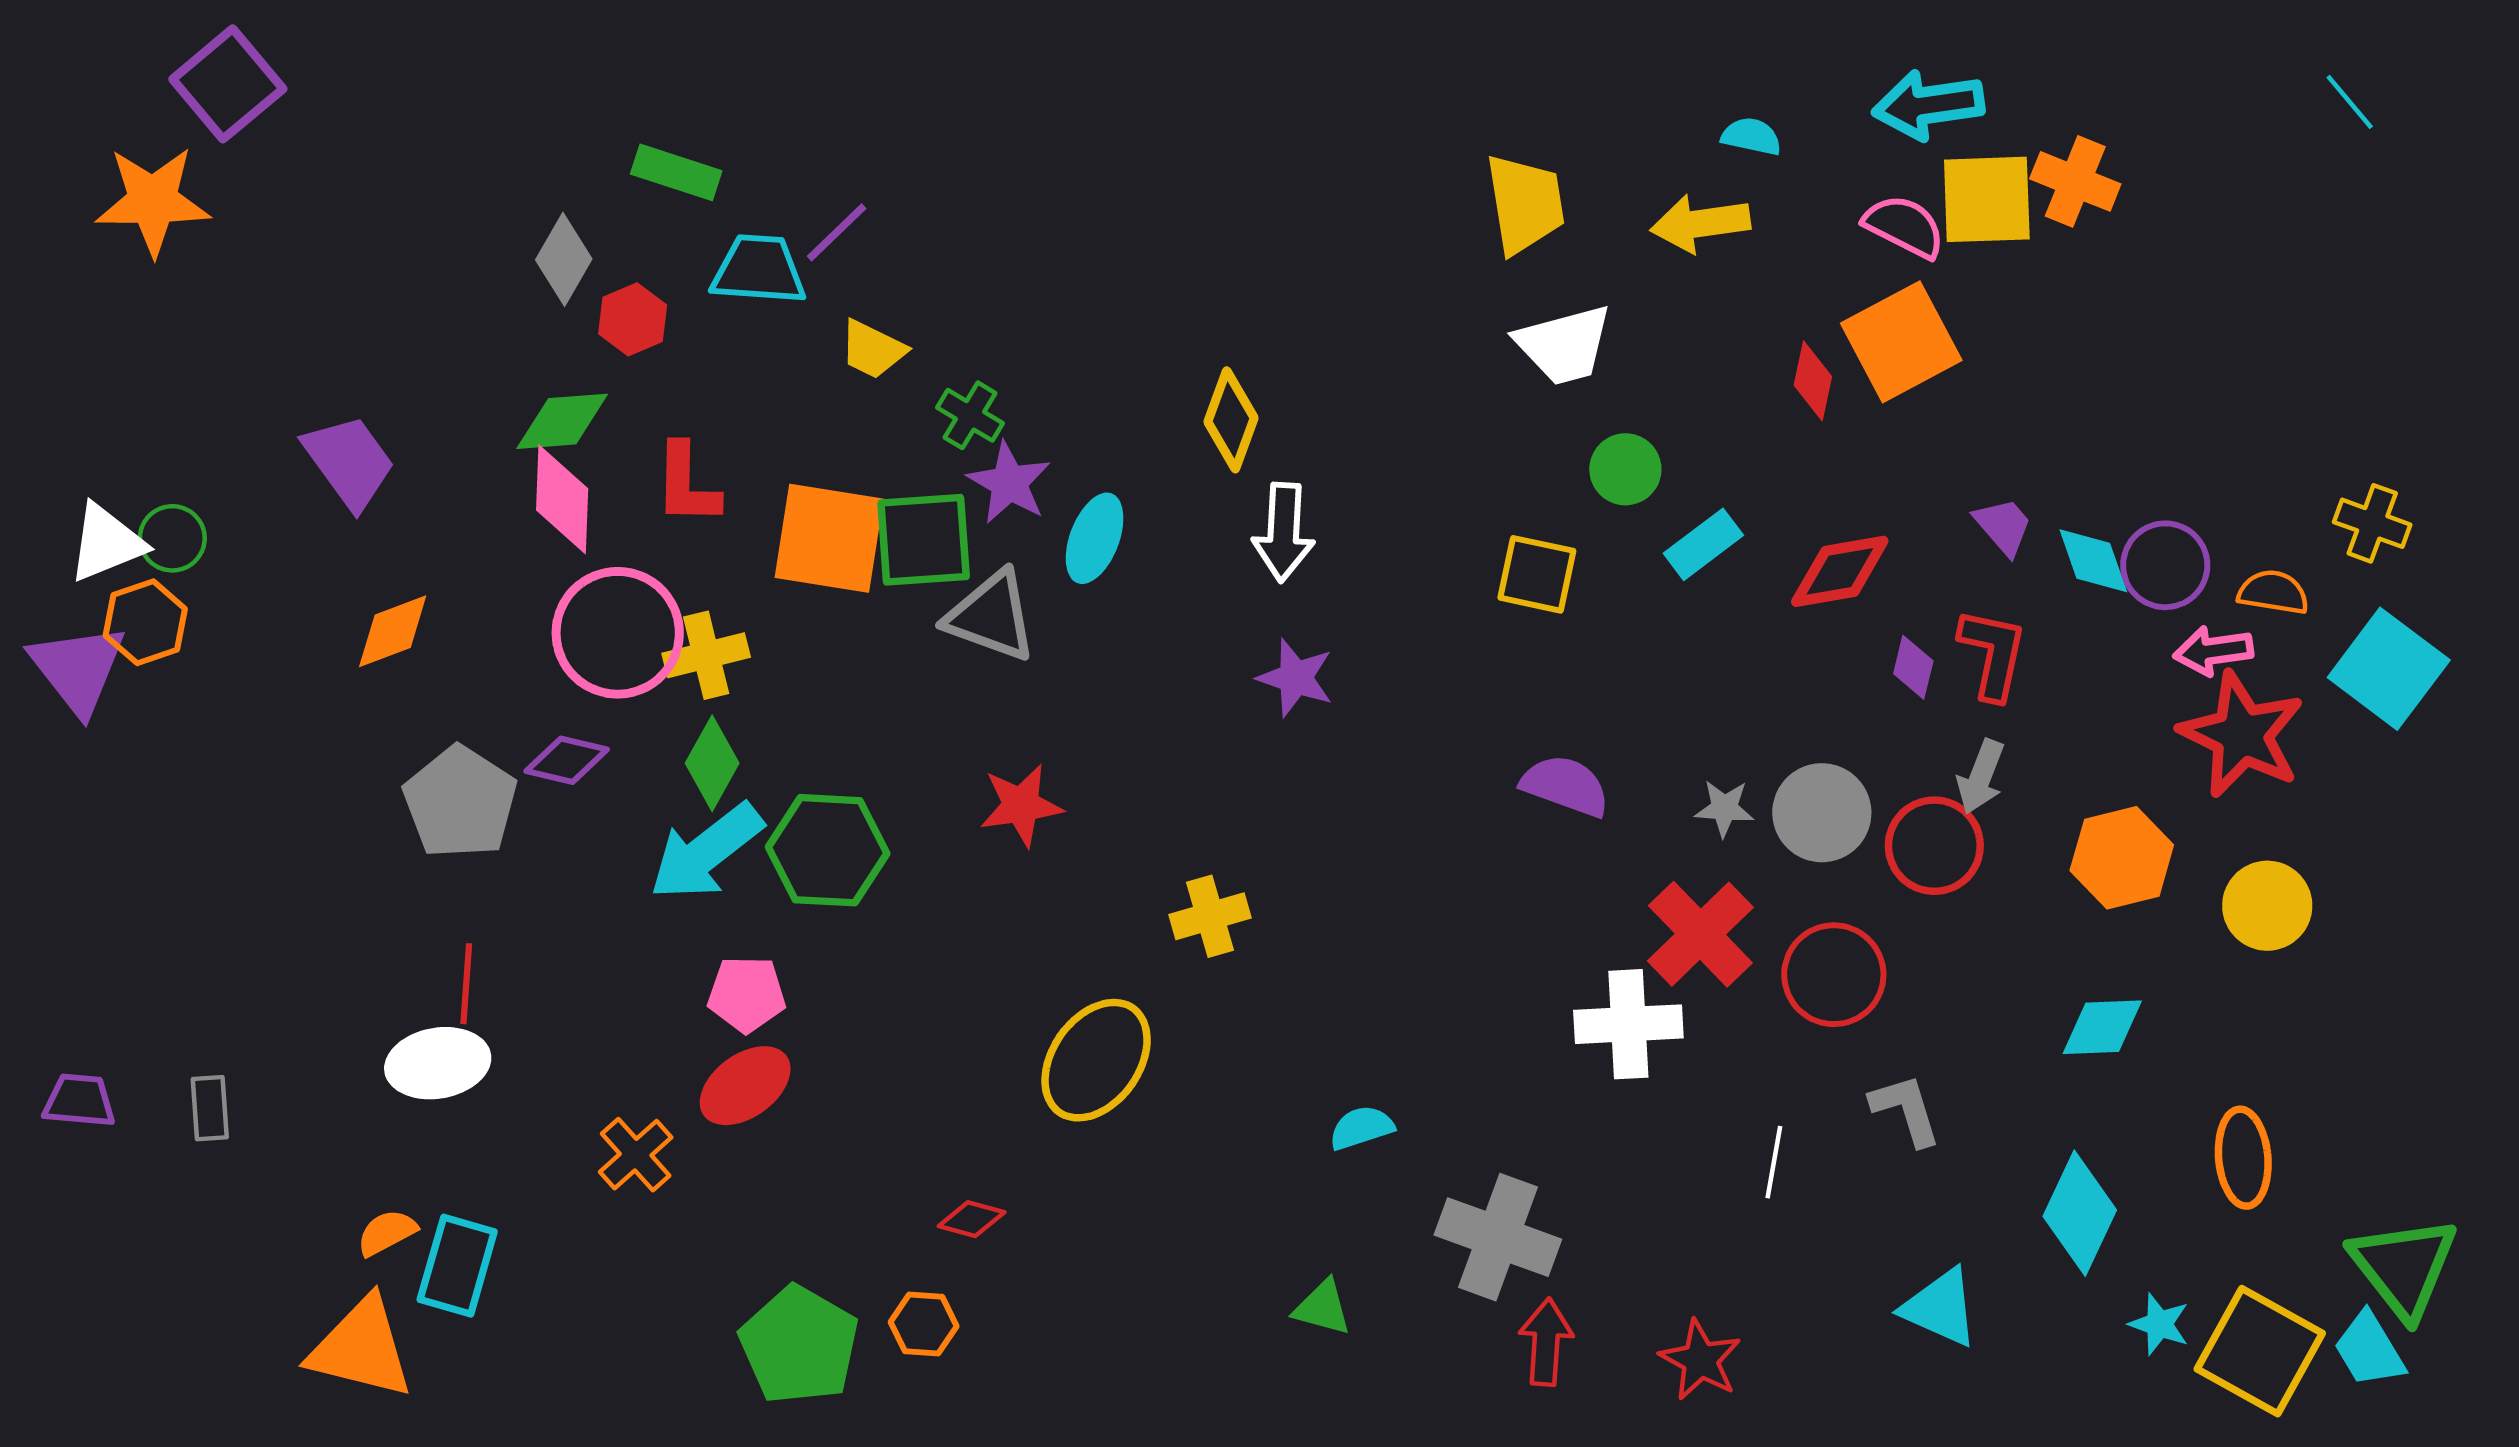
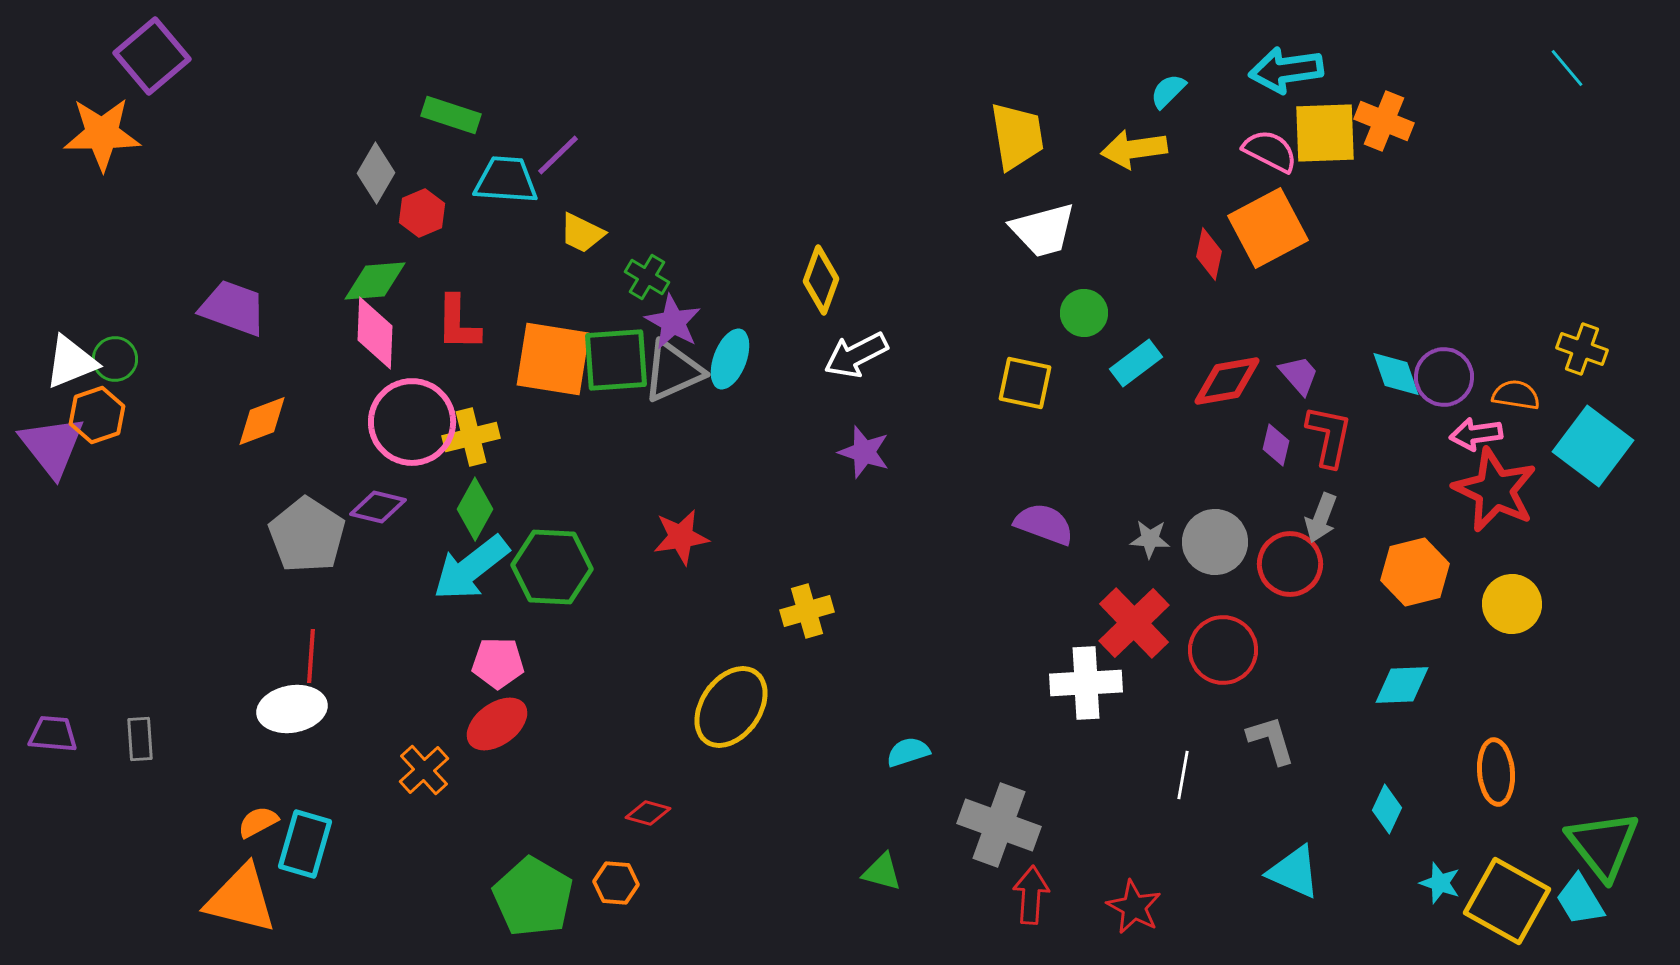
cyan semicircle: (1751, 136) -> (1168, 91), turned -57
purple trapezoid: (349, 462) -> (233, 308), turned -34
purple trapezoid: (2003, 526) -> (1299, 375), moved
white arrow: (1283, 532) -> (856, 355), turned 60
gray triangle: (991, 616) -> (673, 371), moved, turned -44
cyan diamond: (2080, 1213) -> (1387, 809), size x0.6

